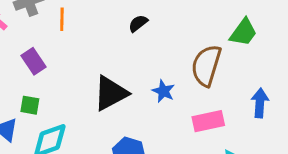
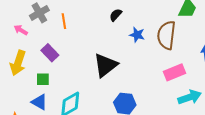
blue star: (163, 91) -> (137, 35), moved
green square: (30, 105) -> (43, 79), moved

